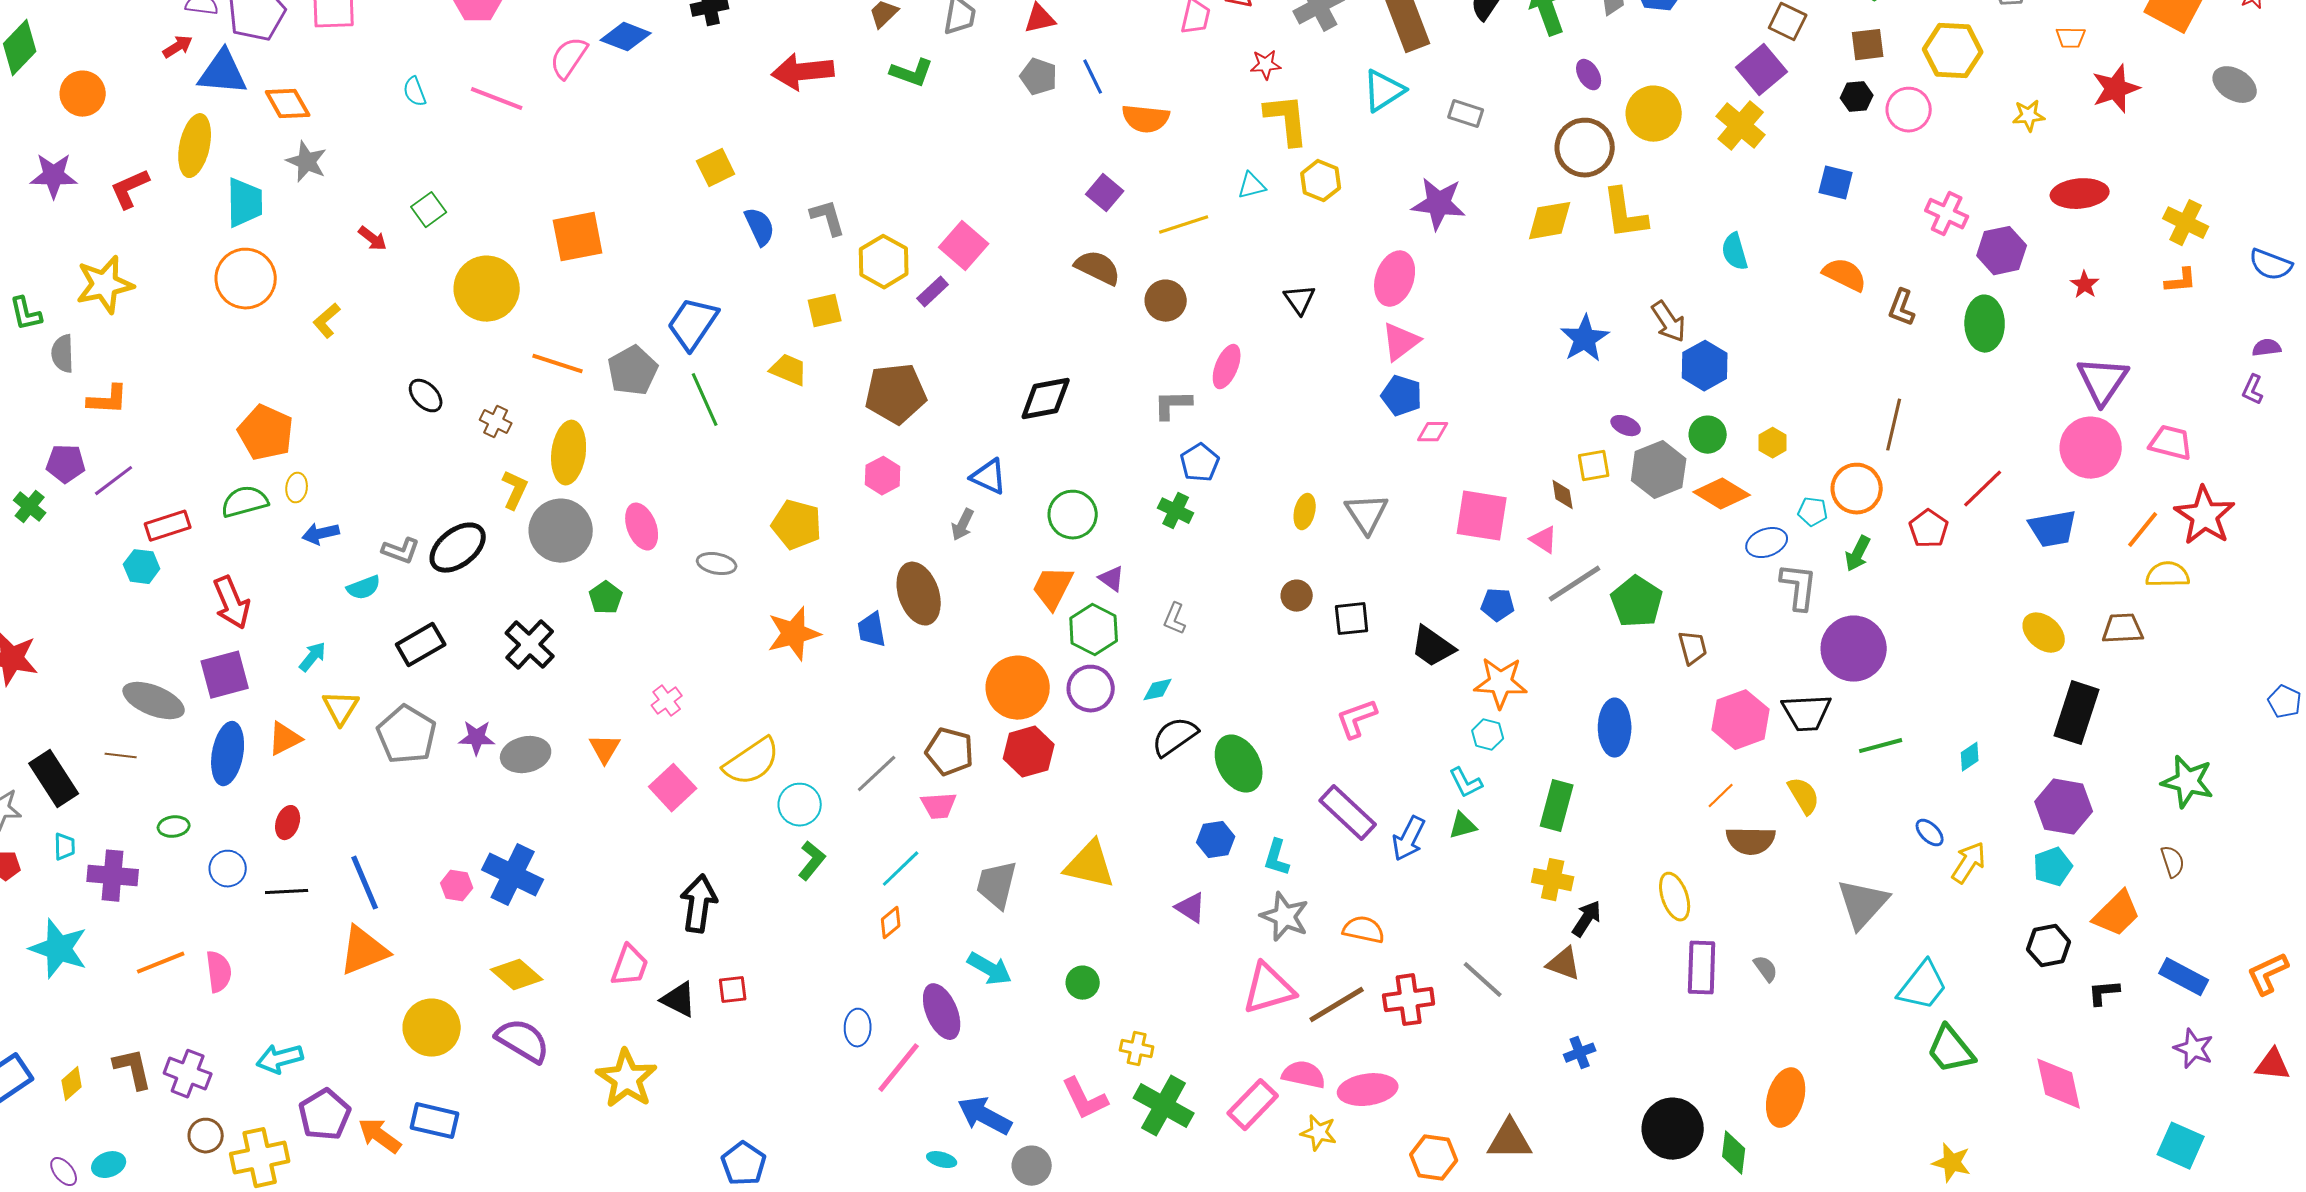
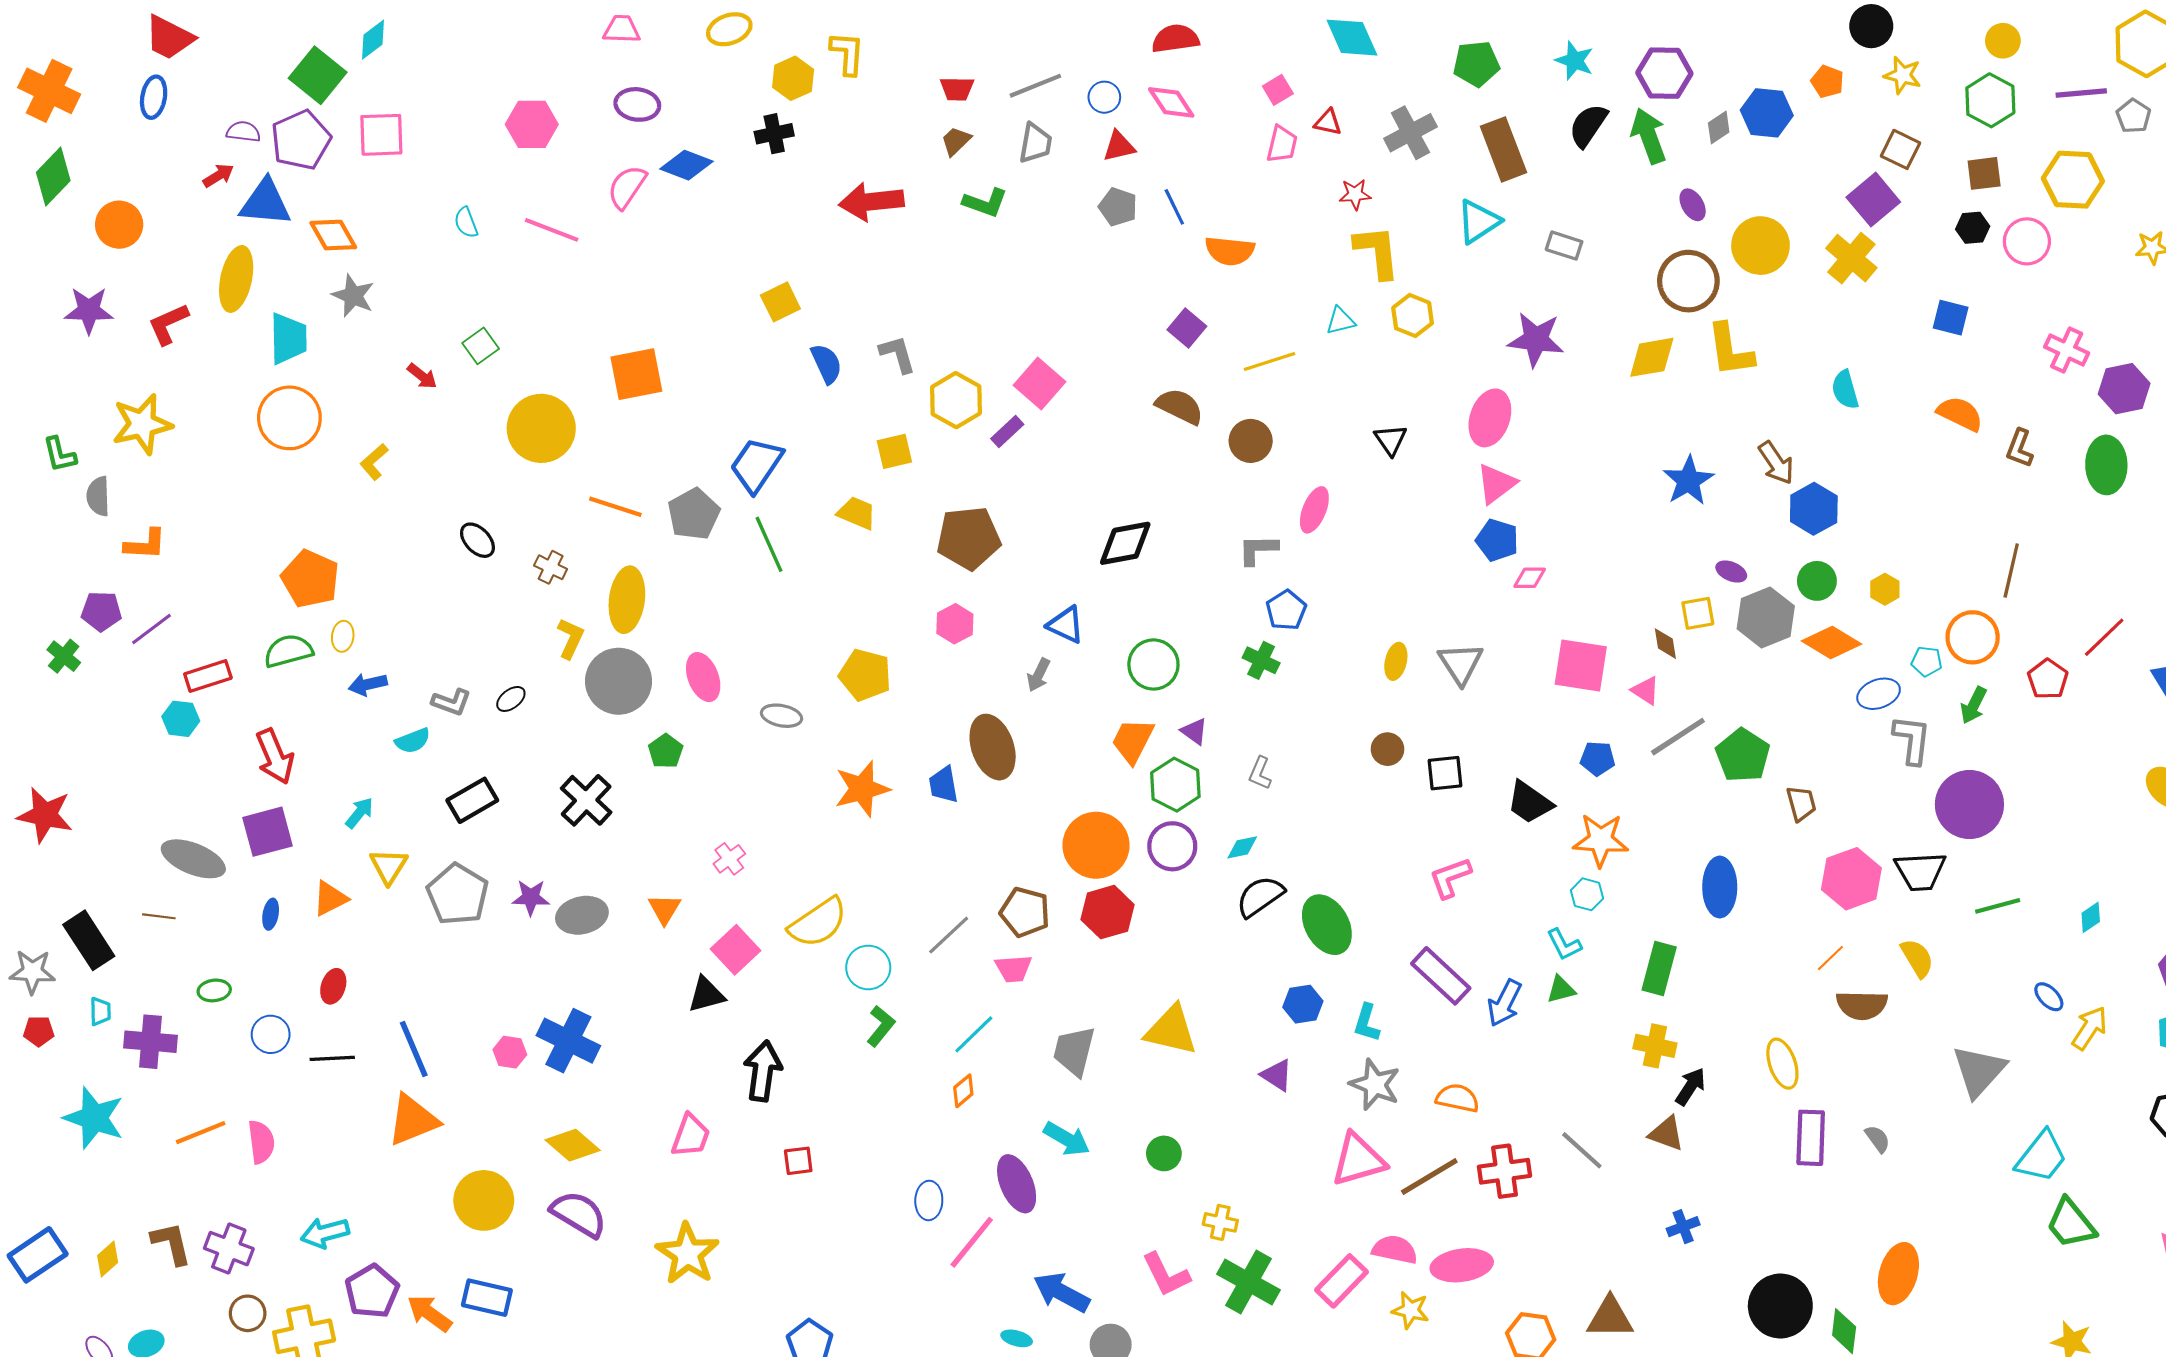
black ellipse: (458, 548) -> (511, 699), size x0.5
blue ellipse: (228, 754) -> (271, 914), size x0.5
black triangle: (679, 1000) -> (706, 995), moved, turned -42

